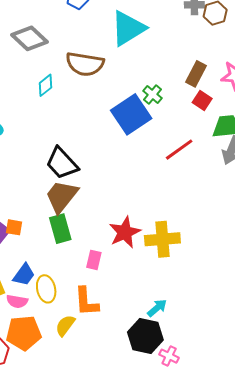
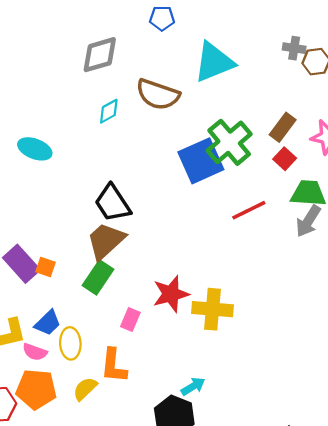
gray diamond: (30, 38) -> (100, 55), turned -69
green cross: (153, 95) -> (229, 142), size x2.0
green rectangle: (60, 229) -> (98, 277), turned 40

